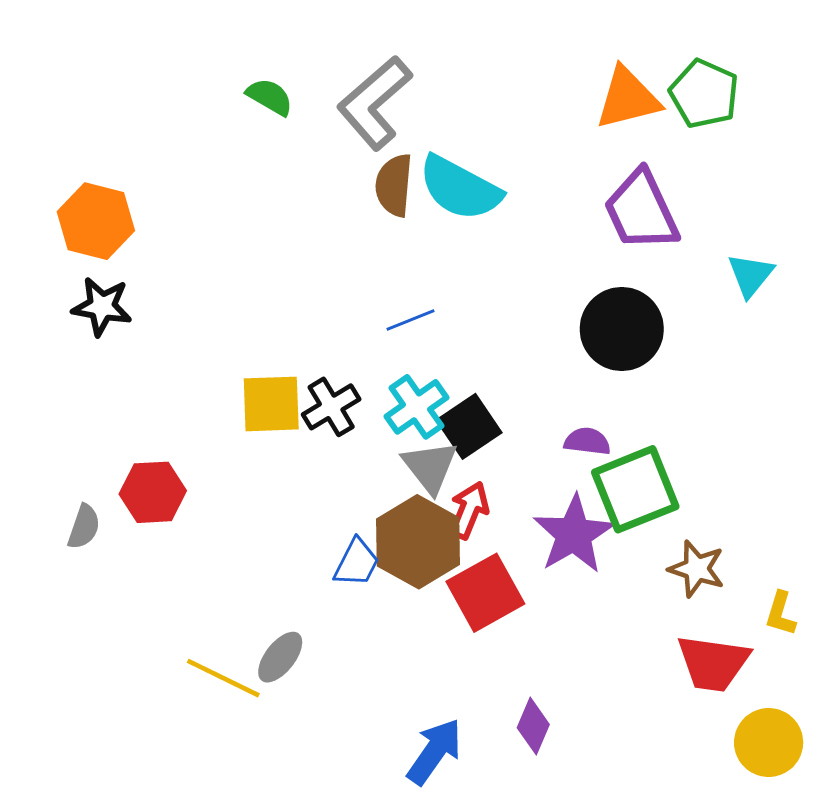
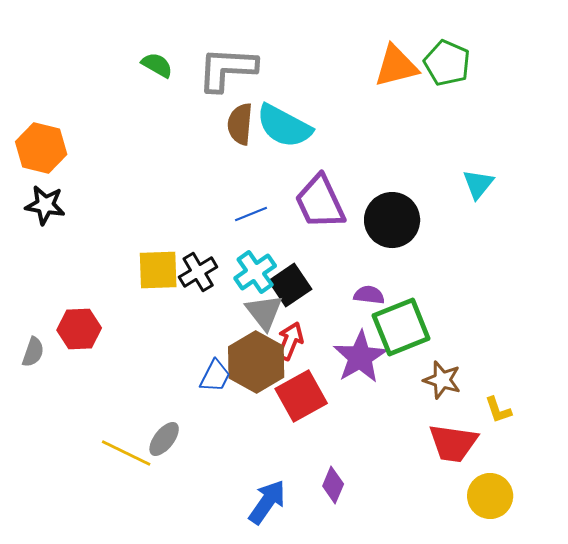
gray L-shape: (375, 103) -> (227, 69), turned 44
purple trapezoid: (641, 211) -> (320, 202), moved
yellow L-shape: (781, 614) -> (498, 410), turned -36

